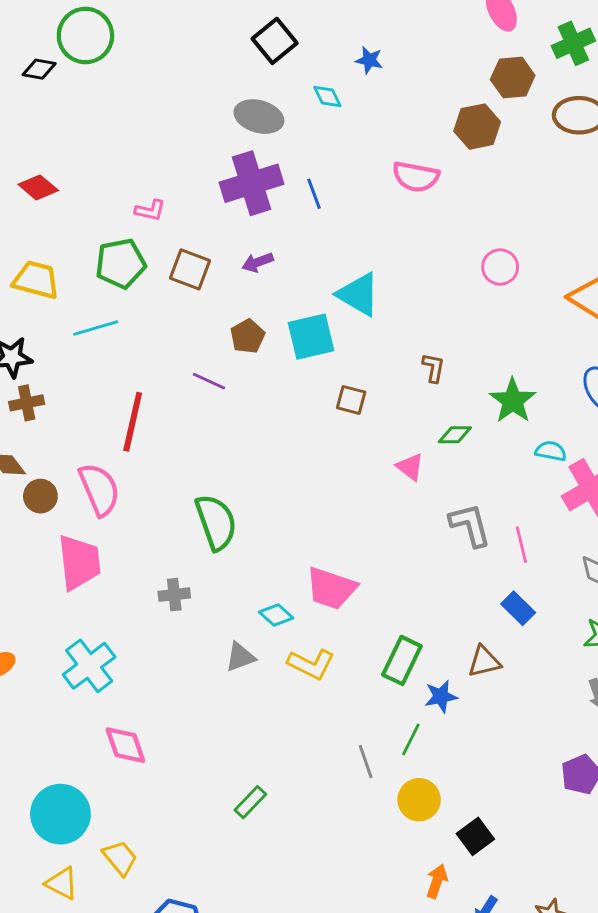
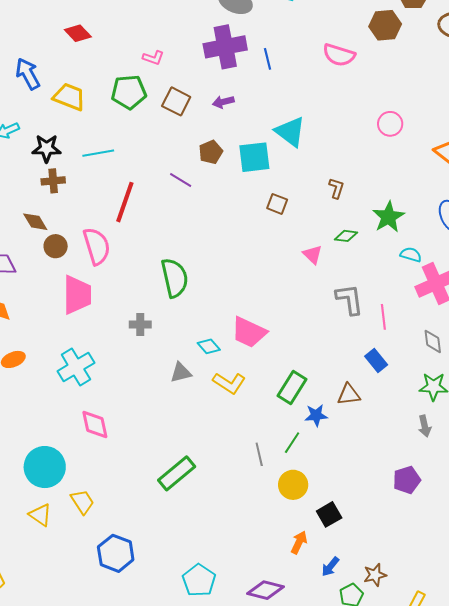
cyan line: (96, 328) -> (98, 153), moved
green rectangle: (250, 802) -> (177, 473), size x1.6

